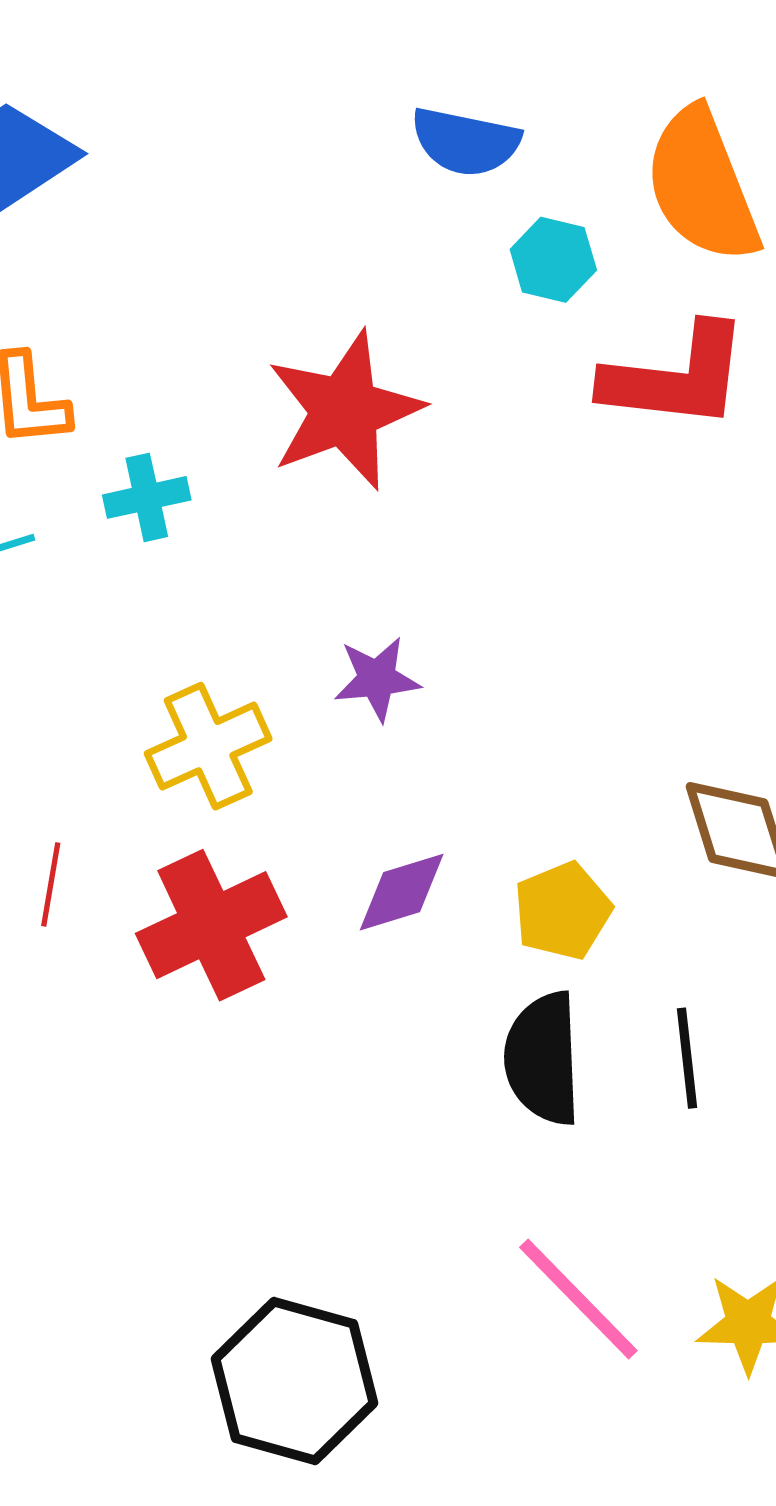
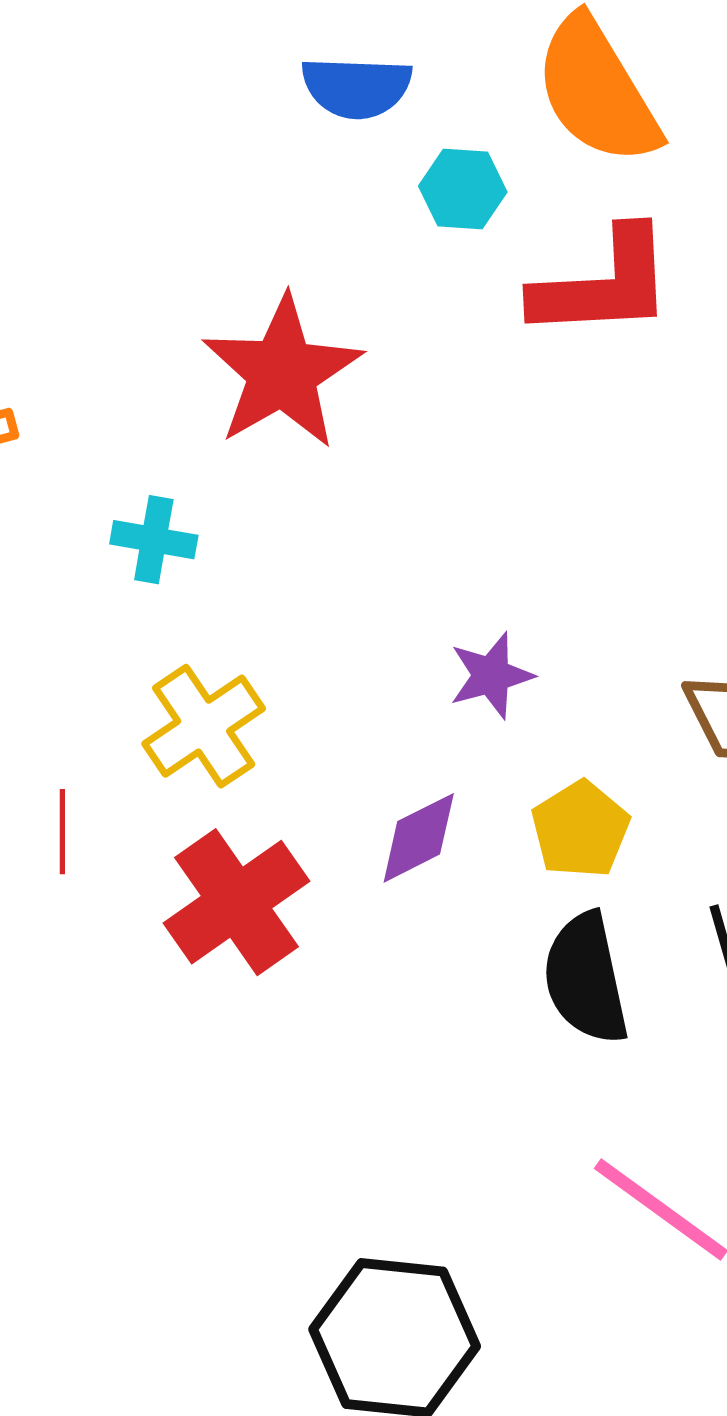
cyan cross: (147, 497) -> (154, 540), moved, turned 32
purple star: (377, 679) -> (491, 676), moved
red line: (51, 884) -> (62, 832), moved

